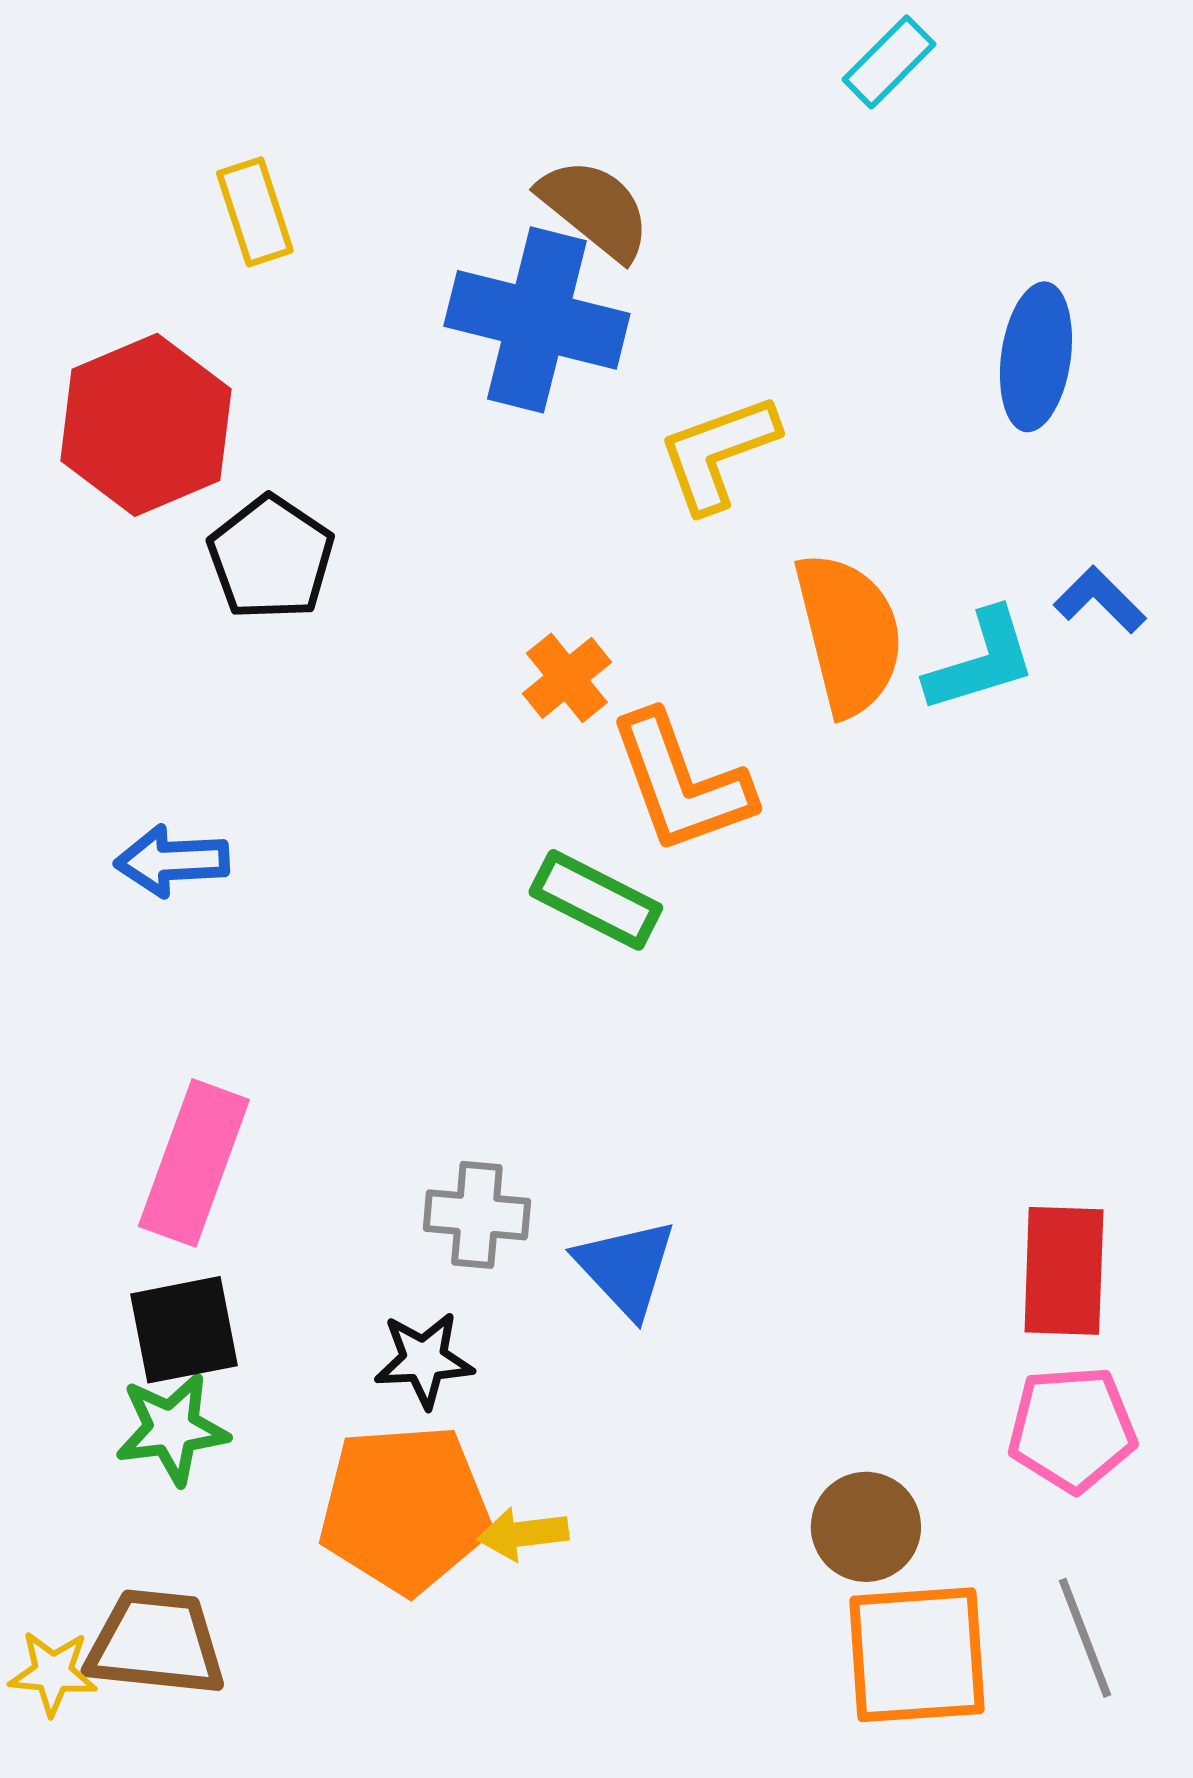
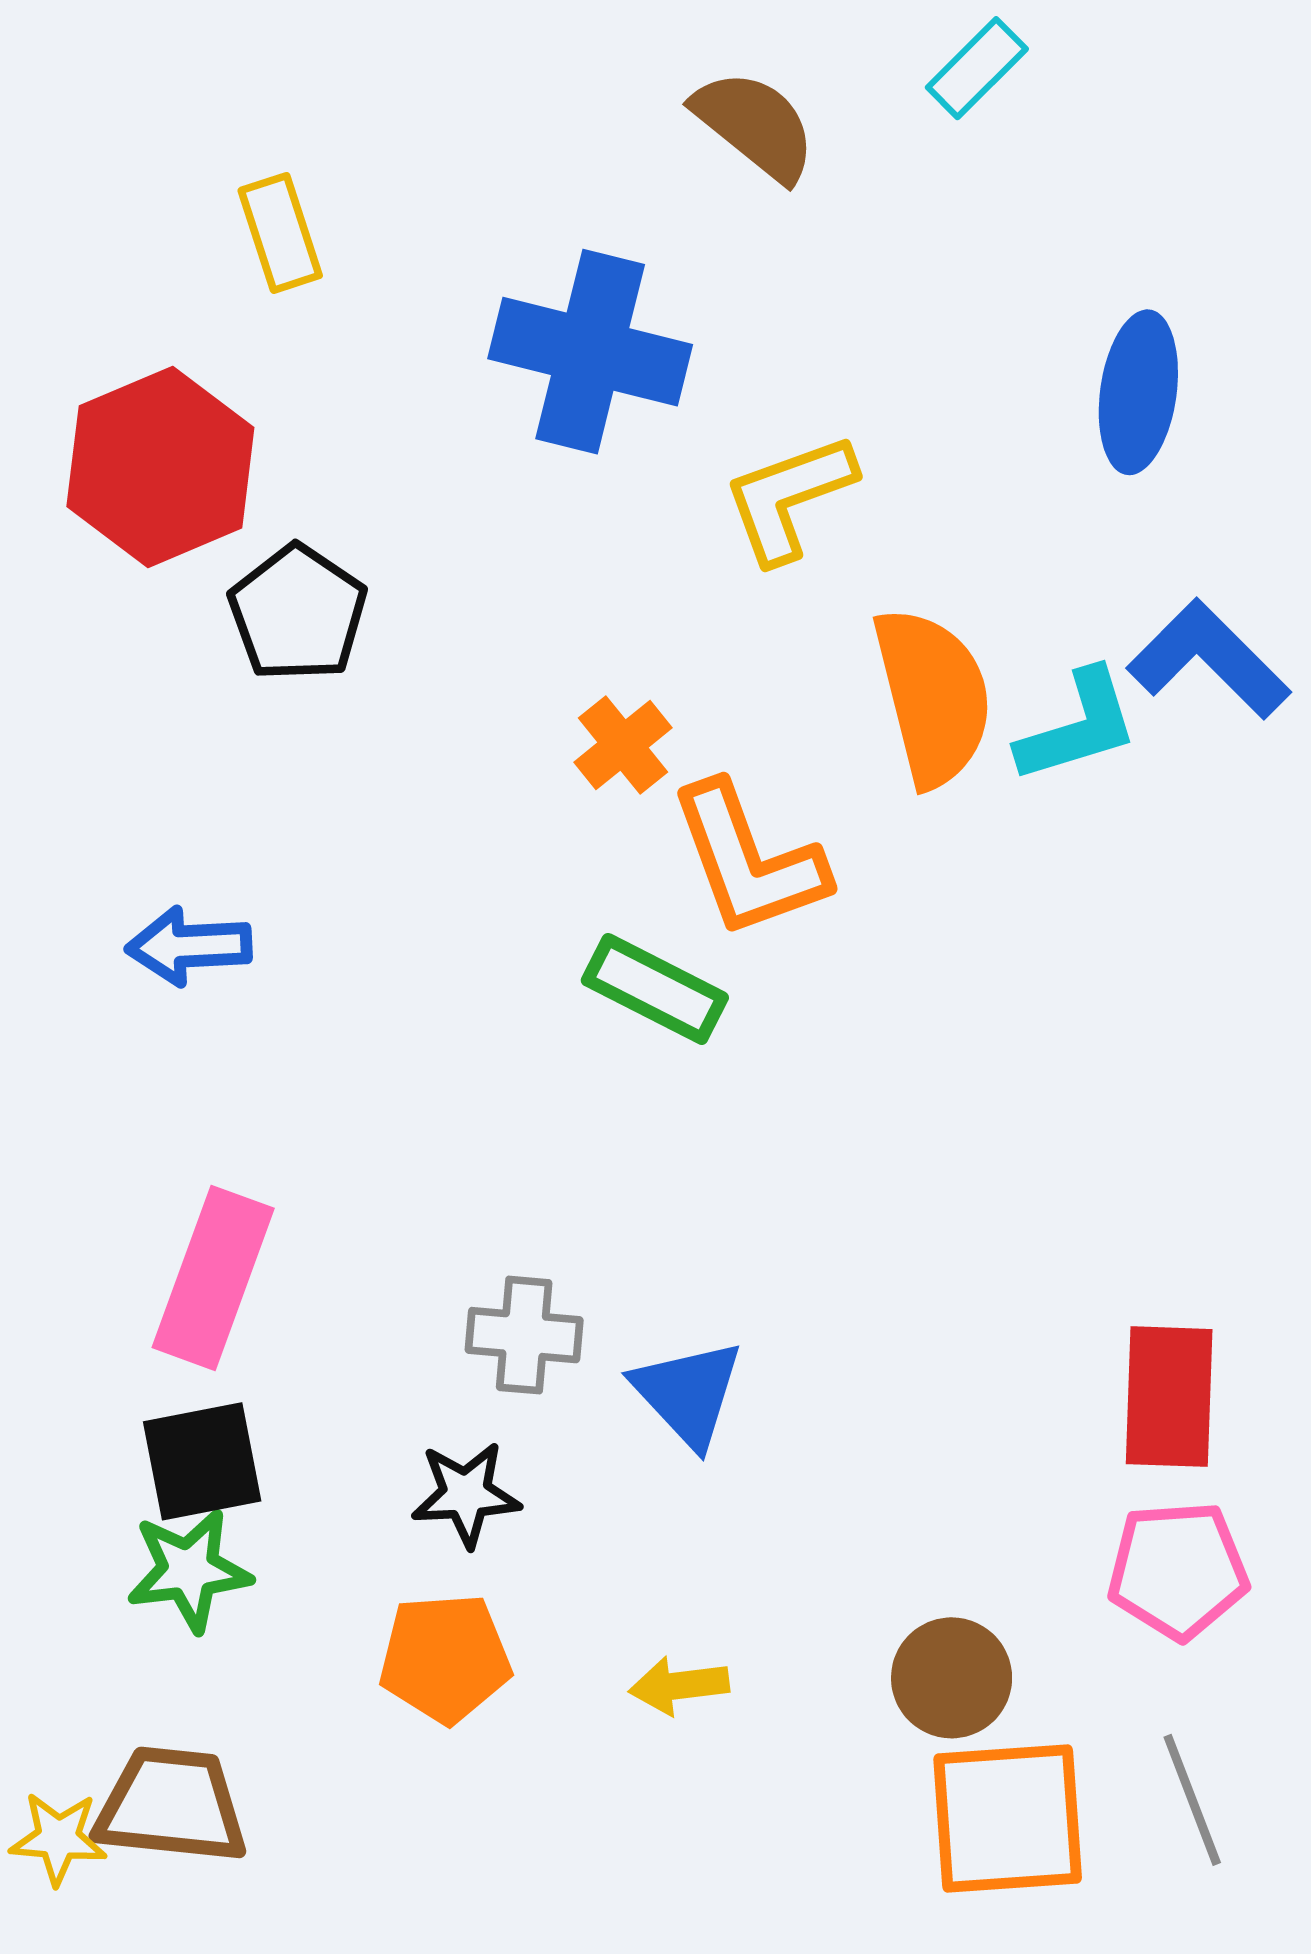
brown semicircle: (595, 209) -> (755, 125), moved
blue L-shape: (1100, 600) -> (1209, 659), size x1.6
orange pentagon: (405, 1509) -> (445, 1658), size x0.7
yellow arrow: (523, 1534) -> (679, 1686), moved

